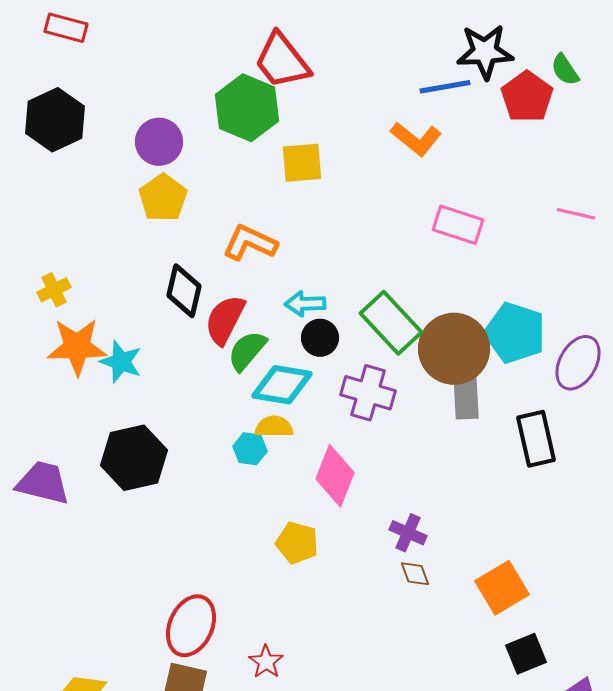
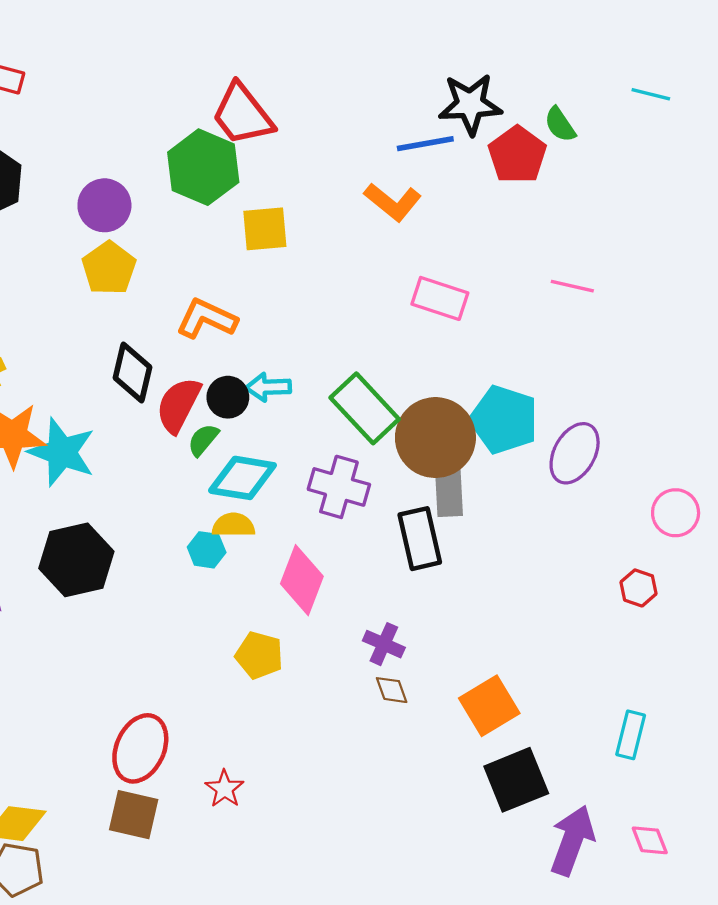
black circle: (320, 338) -> (228, 397), moved
green semicircle: (247, 351) -> (203, 440), size x0.7
cyan star: (121, 362) -> (62, 452), size x1.4
black rectangle: (536, 439) -> (420, 539), moved
black square: (526, 654) -> (516, 780), size x1.4

